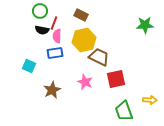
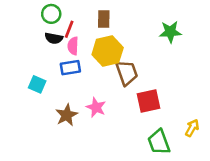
brown rectangle: (81, 15) -> (104, 19), turned 64
green star: (145, 25) -> (170, 32), moved
brown trapezoid: (99, 57) -> (127, 73), turned 45
pink star: (85, 82) -> (96, 107), moved
yellow arrow: (150, 100) -> (192, 128), turned -64

